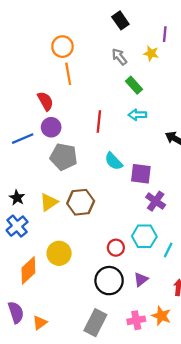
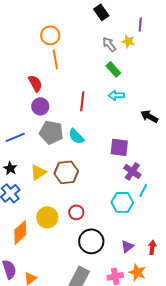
gray arrow: (119, 57) -> (109, 44), moved
blue line: (23, 139) -> (15, 137), moved
cyan semicircle: (114, 161) -> (76, 136), moved
red circle: (116, 248) -> (76, 212), moved
cyan line: (168, 250) -> (143, 190), moved
purple triangle: (141, 279) -> (127, 246), moved

